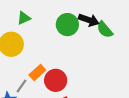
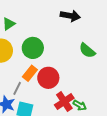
green circle: (67, 25) -> (33, 48), moved
green semicircle: (105, 30) -> (87, 50), moved

